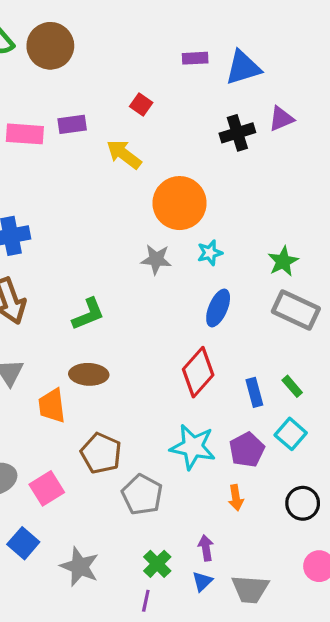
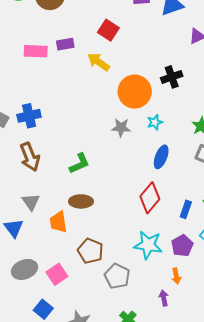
red square: (141, 104) -> (108, 30), size x1.5
black cross: (237, 133) -> (172, 77), moved
blue rectangle: (254, 392) -> (186, 209), turned 36
purple arrow: (206, 548) -> (164, 298), moved

